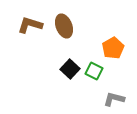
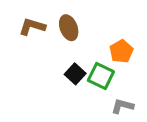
green square: (94, 71) -> (101, 76), size x1.4

